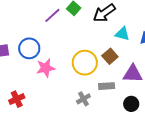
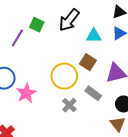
gray rectangle: (107, 86) -> (93, 93), turned 56
gray cross: (83, 99) -> (69, 105), moved

